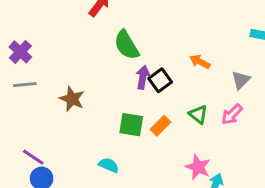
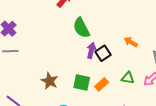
brown star: (72, 99) -> (50, 81), moved
green triangle: (198, 114) -> (128, 78), turned -32

